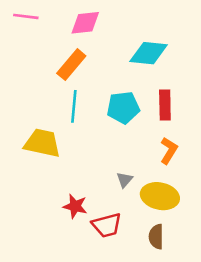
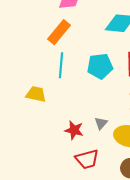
yellow trapezoid: (42, 143) -> (36, 94), size x0.7
red star: (75, 206) -> (74, 130), moved

